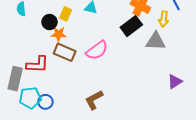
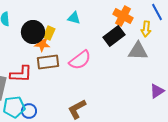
yellow rectangle: (66, 14) -> (49, 33), moved
black circle: (50, 22) -> (33, 32), size x1.5
brown rectangle: (65, 52) -> (48, 62), turned -30

